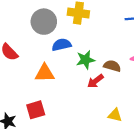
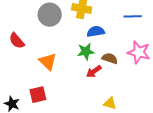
blue semicircle: (62, 45) -> (96, 31), moved
orange triangle: (45, 73) -> (48, 62), turned 42

